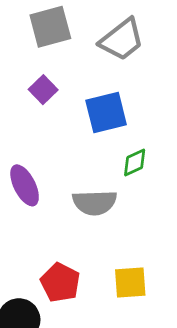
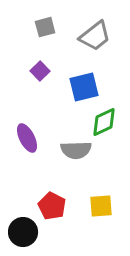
gray square: (50, 27) -> (45, 27), size x0.7
green diamond: (135, 163) -> (104, 122), size x1.4

